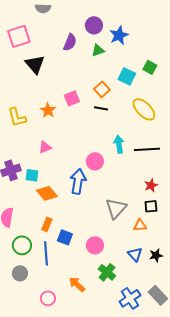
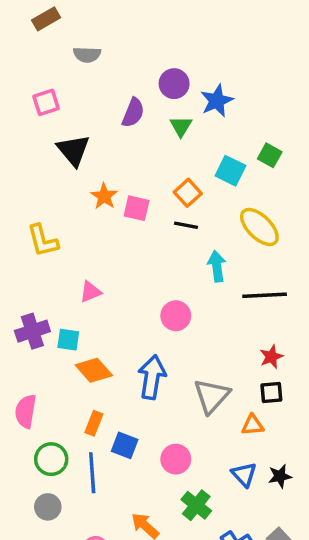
pink square: (19, 36) -> (46, 102), size x0.7
green triangle: (98, 50) -> (181, 126), turned -40
pink square: (72, 98) -> (137, 208), turned 35
orange star: (48, 110) -> (104, 196), moved
cyan arrow: (119, 144) -> (217, 266), moved
blue arrow: (78, 181) -> (152, 377), moved

